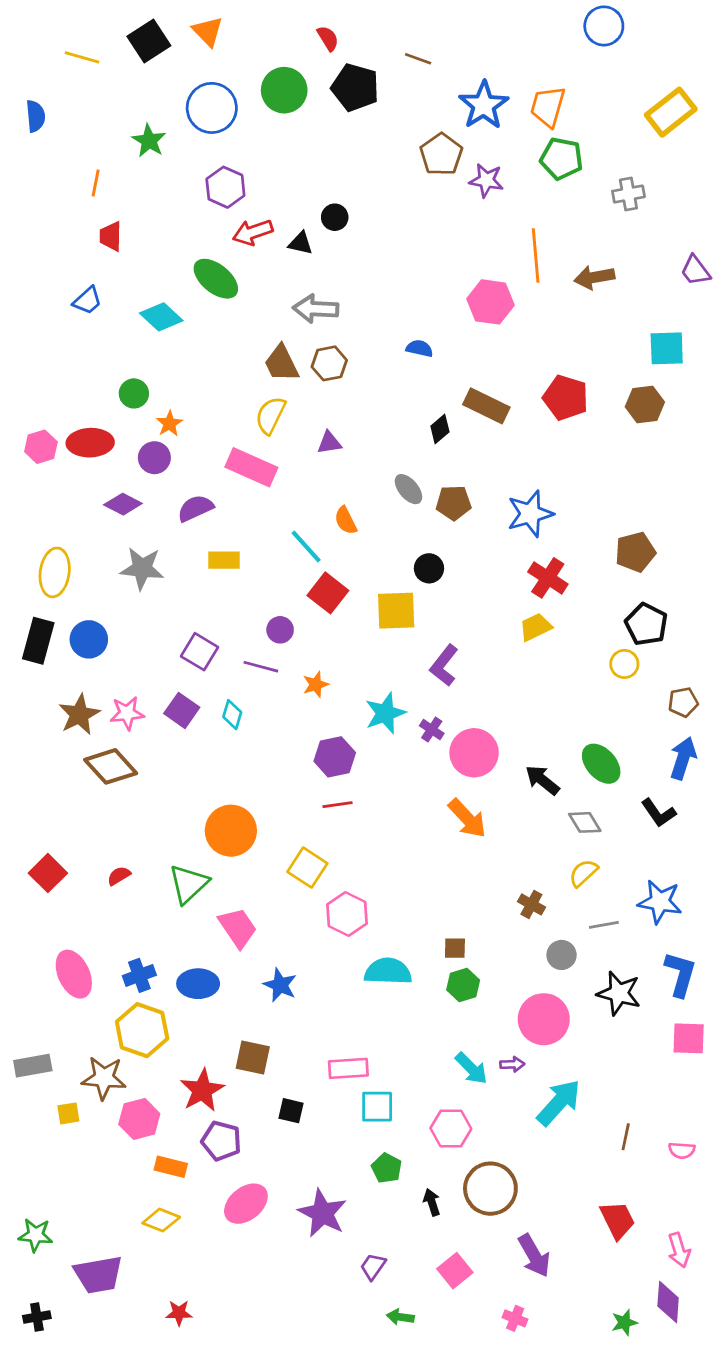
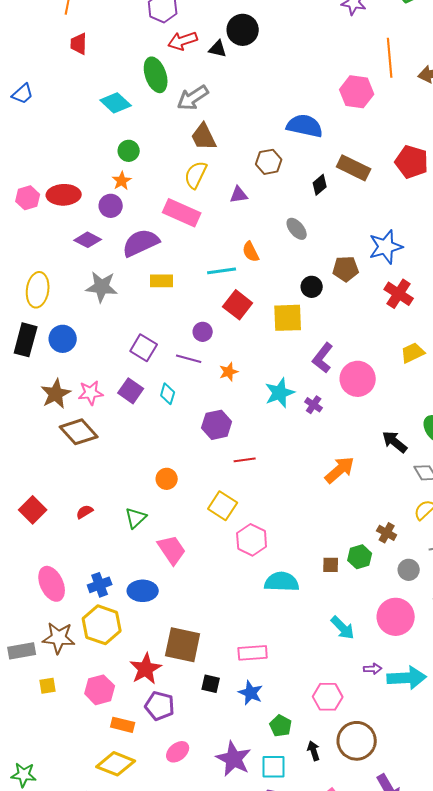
black circle: (335, 217) -> (243, 30), size x1.6
green ellipse: (216, 279) -> (156, 75), turned 32
blue trapezoid: (87, 301) -> (23, 94), moved
gray arrow: (316, 309) -> (193, 98), moved, turned -36
blue semicircle: (419, 348) -> (305, 126), size x1.8
brown hexagon: (329, 363) -> (269, 162), moved
green circle: (134, 393) -> (129, 151), moved
brown pentagon: (454, 503) -> (346, 269), moved
purple semicircle: (195, 508) -> (141, 243), size x1.4
cyan line: (306, 546) -> (222, 271), turned -56
yellow trapezoid: (536, 627) -> (413, 353), moved
pink circle: (474, 753) -> (358, 379), moved
purple hexagon: (335, 757) -> (217, 425), moved
orange arrow: (467, 818) -> (340, 470), turned -88
orange circle: (231, 831) -> (167, 479), size x0.6
green triangle: (189, 884) -> (136, 518), size x0.7
blue star: (280, 985) -> (251, 693), moved
green hexagon: (463, 985) -> (360, 557), moved
brown square: (253, 1057) -> (183, 645), size x1.4
purple arrow: (512, 1064) -> (373, 669), moved
cyan arrow: (471, 1068) -> (343, 628), moved
brown star: (104, 1078) -> (59, 638), moved
cyan arrow: (559, 1103) -> (407, 678), turned 45
cyan square: (377, 1107) -> (274, 767), moved
pink ellipse: (246, 1204) -> (178, 752), size x0.7
yellow diamond: (161, 1220) -> (116, 764), size x1.4

